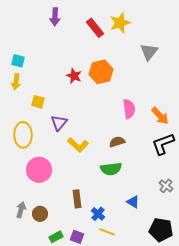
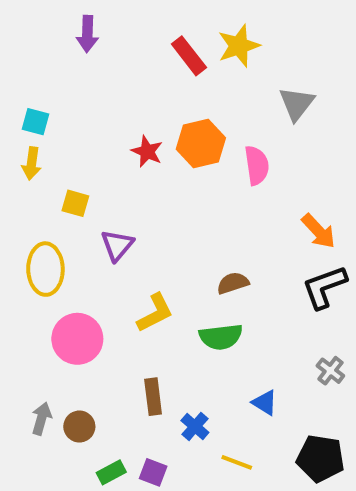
purple arrow: (55, 17) -> (87, 34), moved
pink semicircle: (129, 109) -> (257, 165), moved
yellow L-shape: (78, 145) -> (155, 313), moved, turned -70
yellow line: (107, 232) -> (237, 462), moved

